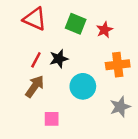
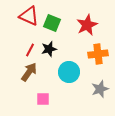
green square: (76, 24) -> (52, 23), moved
red star: (104, 30) -> (87, 25), size x1.5

